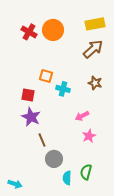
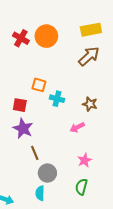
brown star: (95, 83) -> (90, 104), moved
pink star: (89, 136) -> (85, 160), moved
cyan semicircle: (67, 178) -> (40, 193), moved

